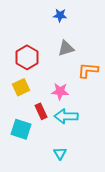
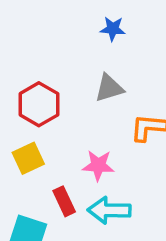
blue star: (60, 15) -> (113, 29), moved

